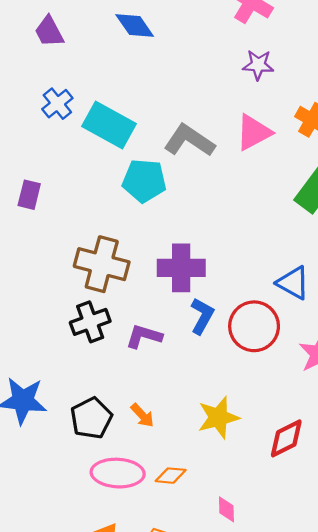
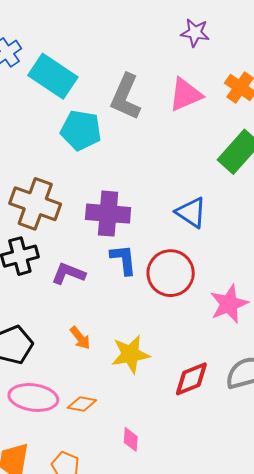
gray L-shape: (189, 141) -> (126, 97), turned -105
blue triangle: (293, 283) -> (191, 212), moved
blue L-shape: (202, 316) -> (123, 260), turned -40
orange arrow: (142, 415) -> (80, 338), moved

